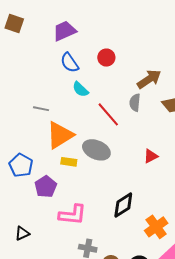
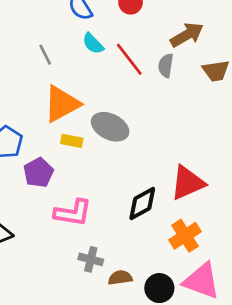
gray line: (41, 109) -> (45, 55), moved, turned 49
red line: (108, 114) -> (129, 59), moved
red triangle: (151, 156) -> (188, 183), moved, size x1.8

